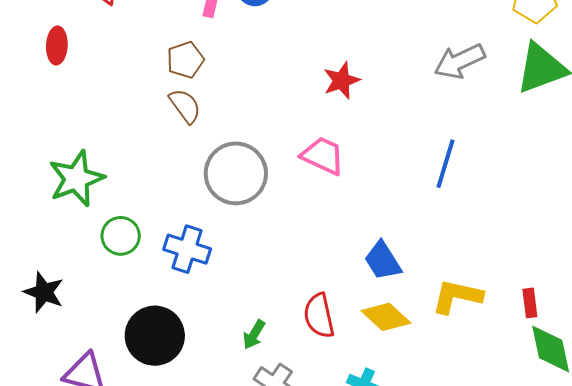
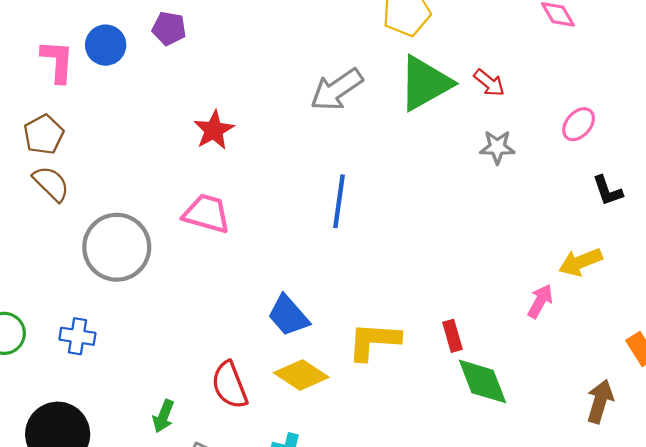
blue cross: (187, 249) -> (77, 336), size x0.7

